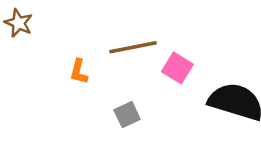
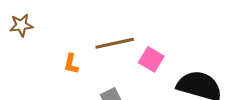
brown star: (19, 23) -> (21, 25), turned -30

